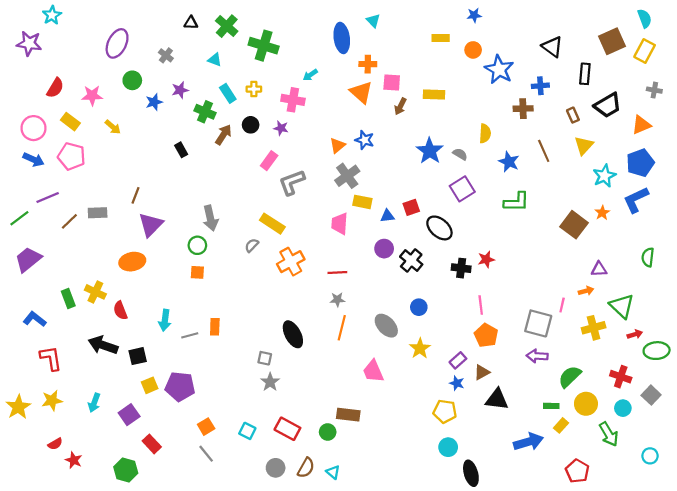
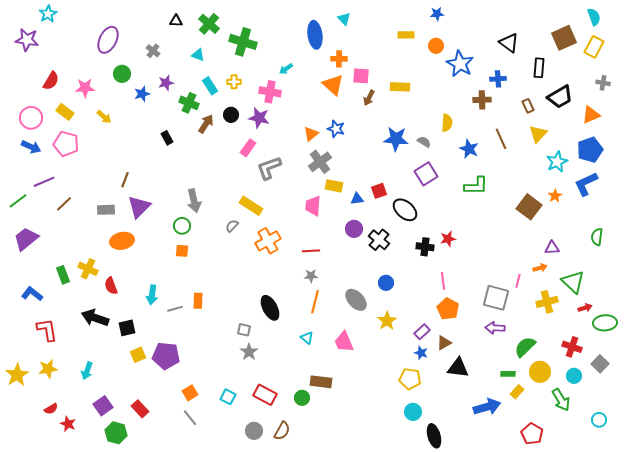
purple star: (281, 128) -> (259, 118), size x1.5
blue star: (430, 151) -> (396, 139), turned -30
gray rectangle: (98, 213) -> (106, 210), moved
purple square: (129, 415) -> (103, 406), moved
cyan triangle: (333, 472) -> (307, 338), moved

